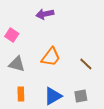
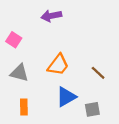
blue triangle: (53, 96) -> (66, 97), moved

